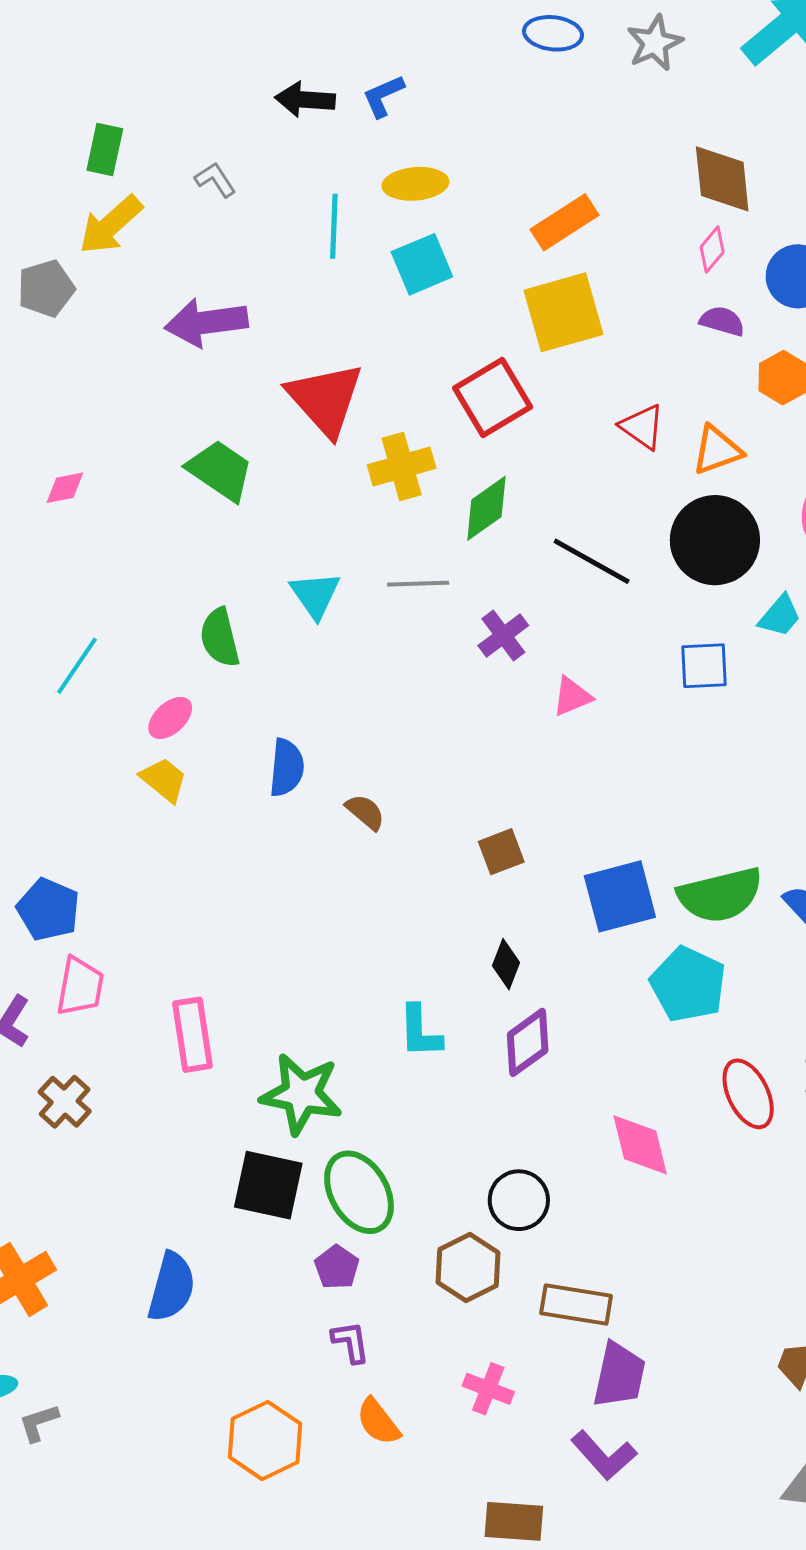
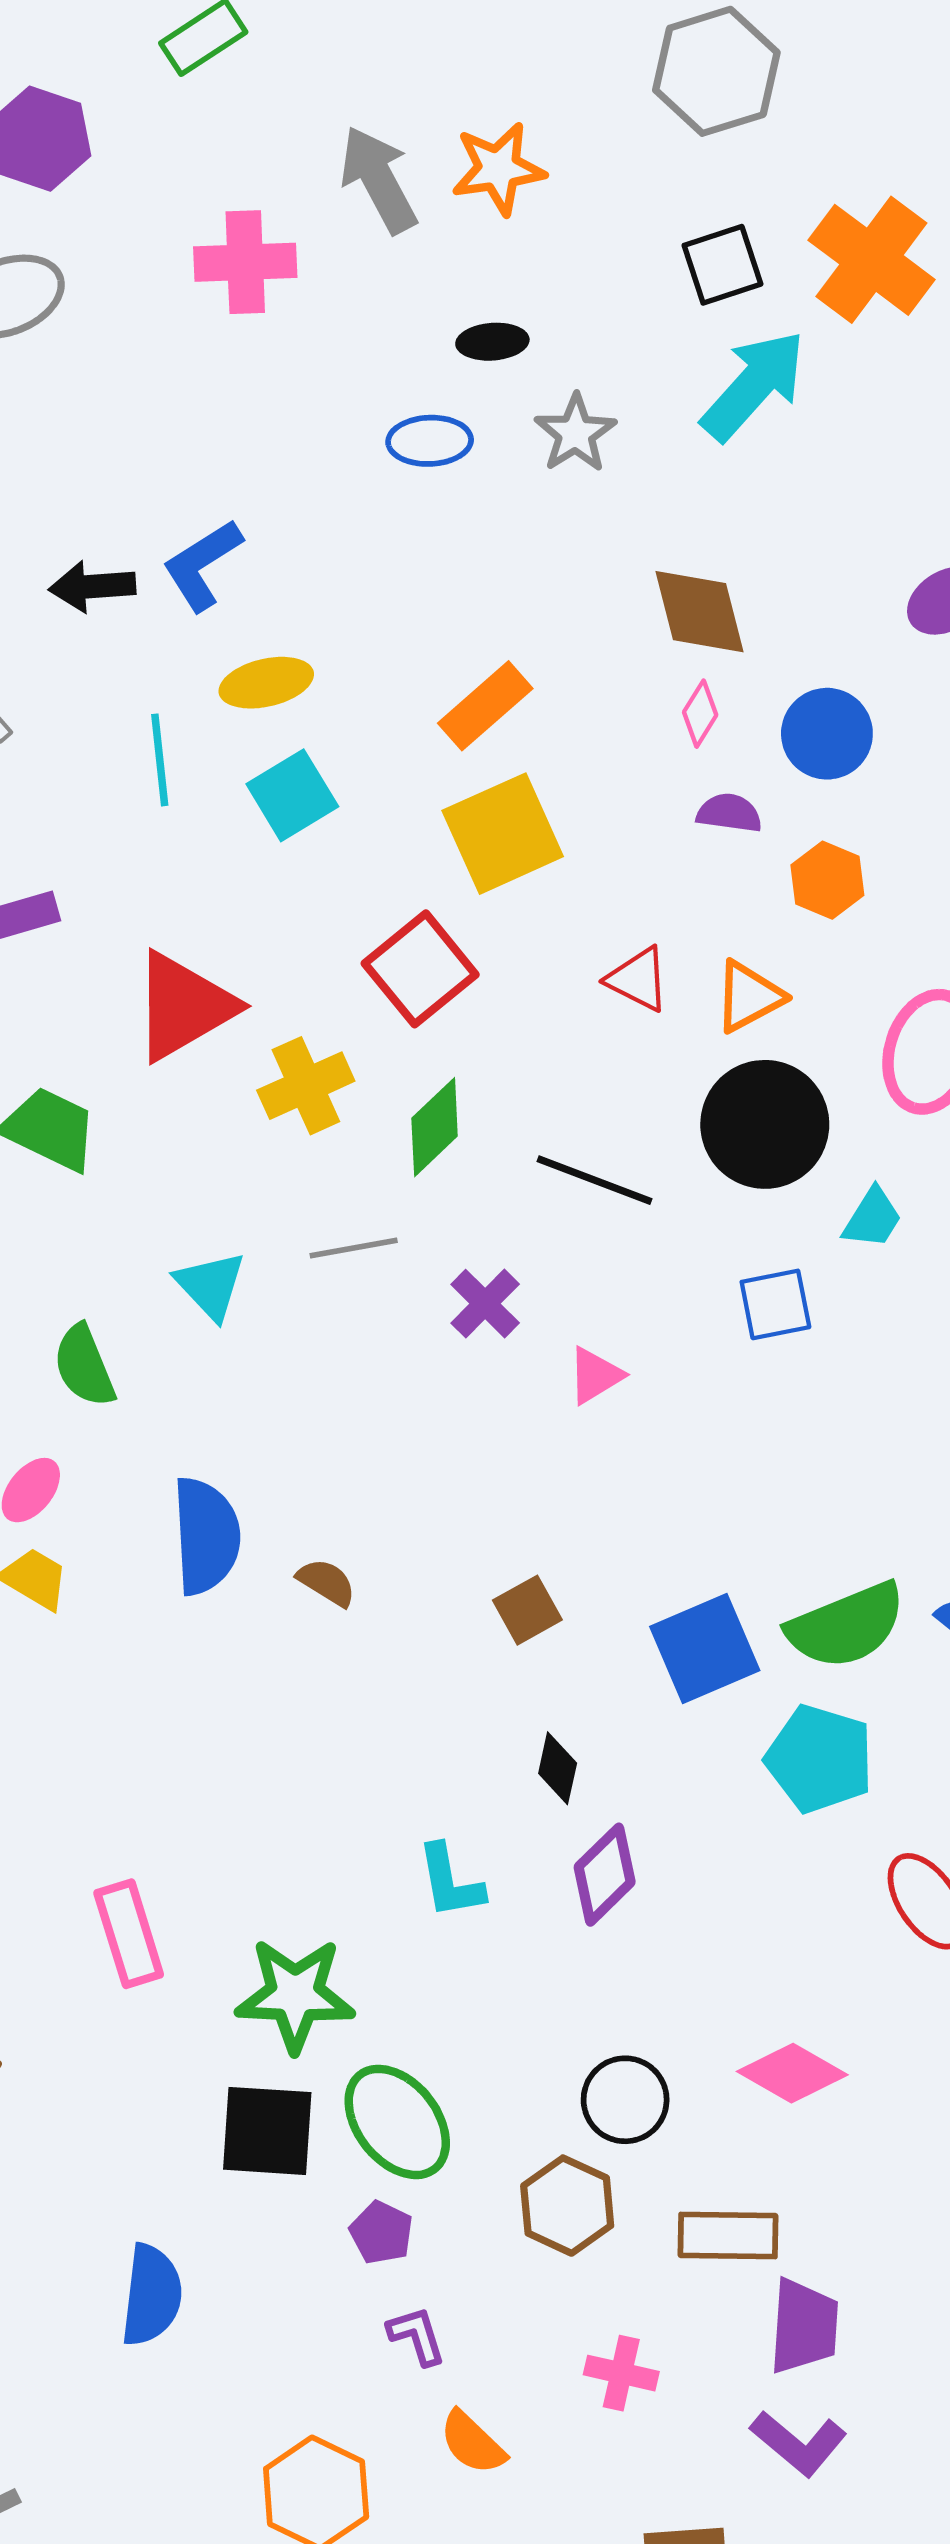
blue L-shape: (383, 96) -> (202, 565), size x1.4
red triangle: (325, 399) -> (184, 1006), turned 50
blue semicircle: (287, 768) -> (206, 1536), size x1.4
pink diamond: (640, 1145) -> (792, 2073), moved, turned -38

